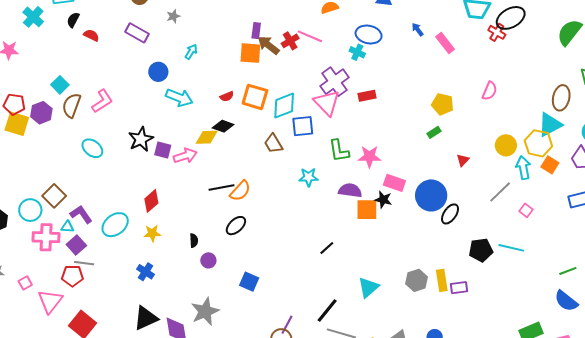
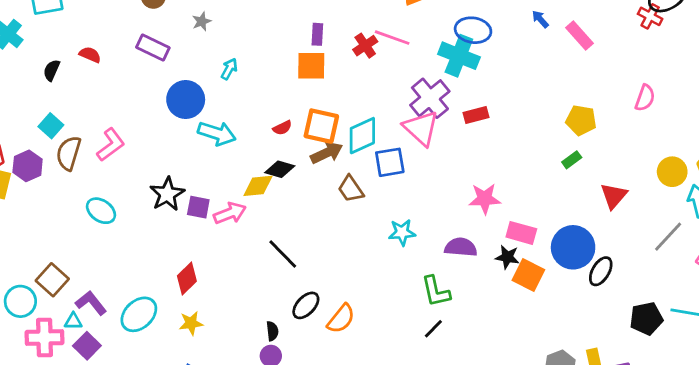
black semicircle: (73, 20) -> (52, 70), moved
brown arrow: (268, 45) -> (327, 153), moved, turned 120
cyan cross: (357, 52) -> (459, 56), size x1.8
blue circle: (158, 72) -> (186, 99), size x1.4
green L-shape: (339, 151) -> (436, 291), moved
red triangle: (463, 160) -> (614, 196), size x1.5
black line: (222, 188) -> (283, 254), turned 60
orange semicircle: (240, 191) -> (341, 319), moved
orange square: (367, 210) -> (528, 275), moved, turned 30
black semicircle: (194, 240) -> (272, 331), moved

